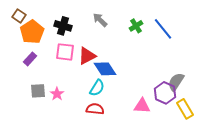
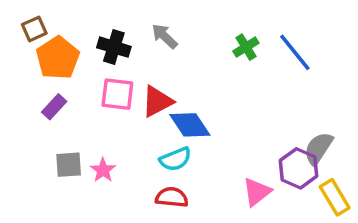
brown square: (19, 16) -> (34, 29), turned 32
gray arrow: (100, 20) -> (165, 36), moved
cyan semicircle: (97, 88) -> (175, 159), turned 36
pink triangle: (142, 106) -> (257, 192), turned -42

